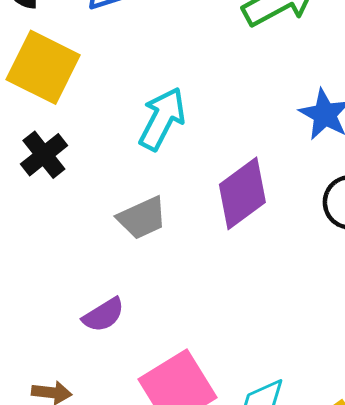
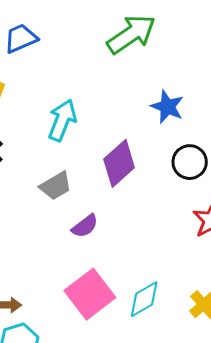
purple semicircle: (103, 315) -> (85, 226), moved

